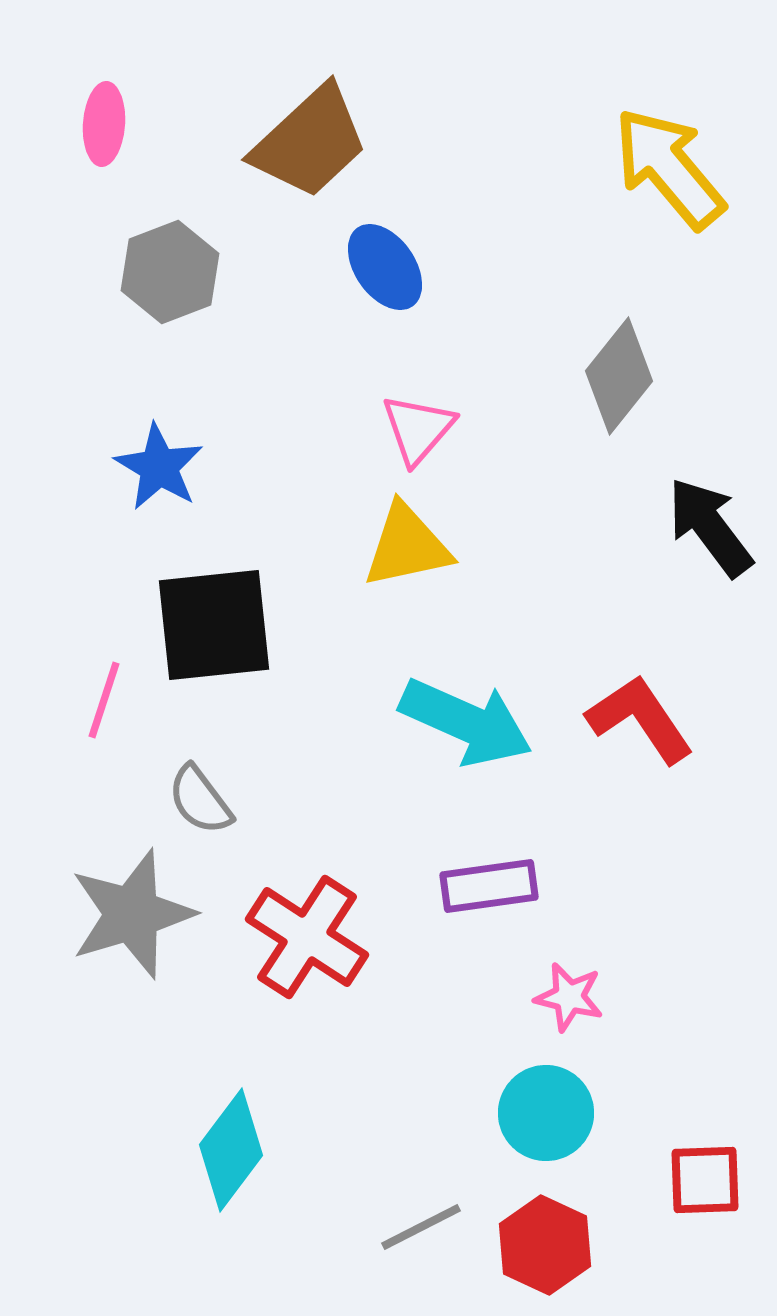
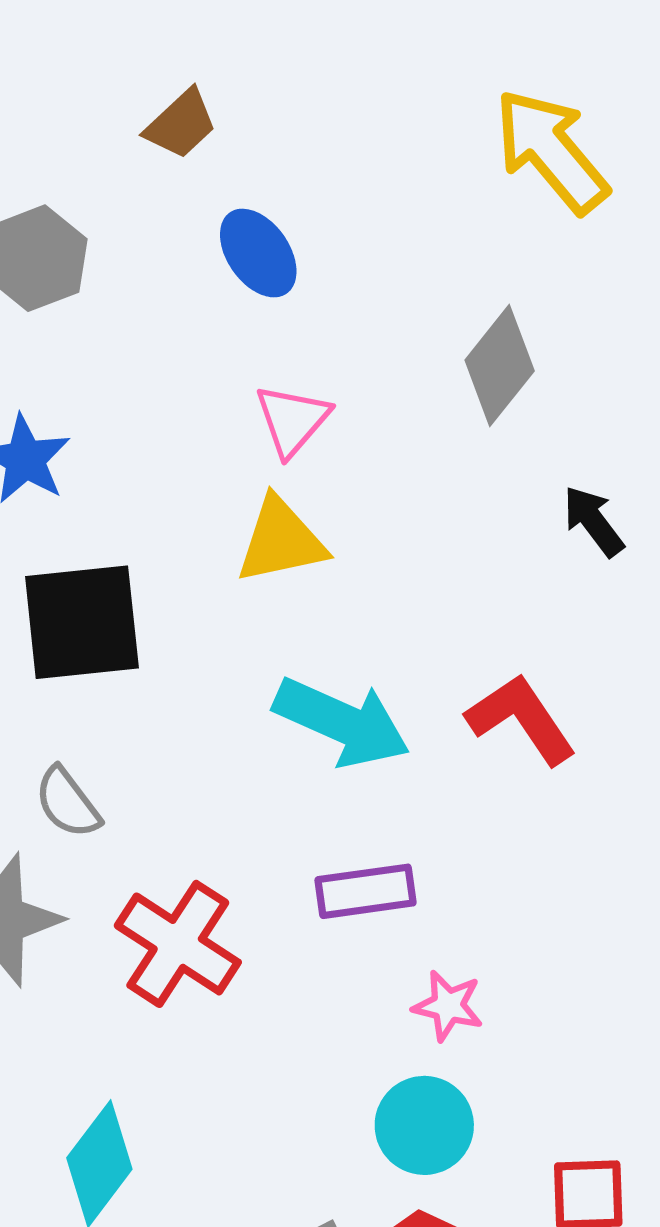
brown trapezoid: (310, 142) -> (181, 124), size x0.6
black arrow: (710, 527) -> (593, 521), size x0.7

